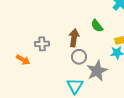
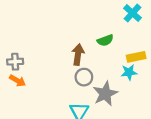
green semicircle: (97, 26) -> (105, 40), turned -72
gray cross: (42, 44) -> (15, 62), moved

